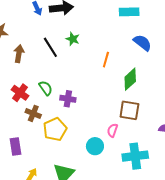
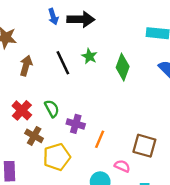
orange line: (106, 60) -> (100, 139), moved
green diamond: (130, 79) -> (123, 67), moved, turned -35
pink semicircle: (112, 130) -> (122, 166), turned 88

